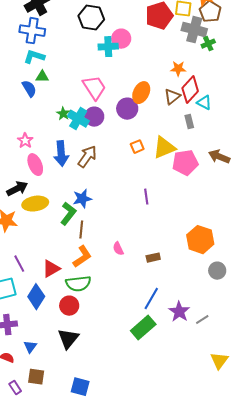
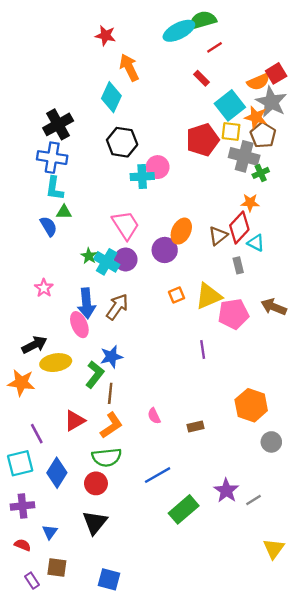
cyan L-shape: (34, 57) -> (55, 188), turned -100
orange star: (178, 69) -> (250, 203), moved
pink ellipse: (35, 165) -> (79, 325), moved
purple line: (146, 197) -> (203, 350), moved
red triangle: (51, 269) -> (75, 421), moved
blue line: (151, 299) -> (158, 475), moved, turned 30

